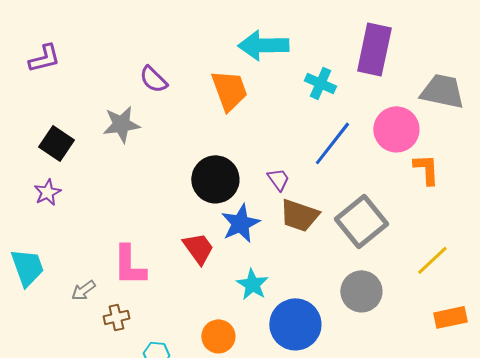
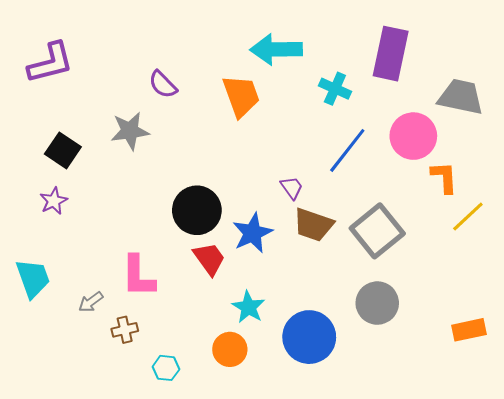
purple L-shape: (44, 58) -> (51, 63), size x1.4
black circle: (215, 179) -> (197, 210), moved
yellow line: (432, 260) -> (468, 216), moved
cyan star: (252, 284) -> (248, 307), moved

